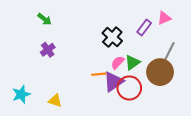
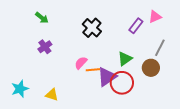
black cross: (112, 37) -> (92, 28), moved
pink semicircle: (118, 63) -> (81, 63), moved
brown circle: (160, 72) -> (151, 68), size x0.7

